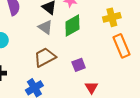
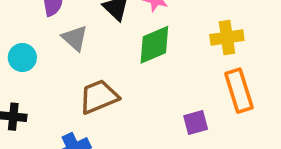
gray triangle: (45, 27) -> (75, 38), moved
purple square: (79, 65) -> (196, 123), moved

